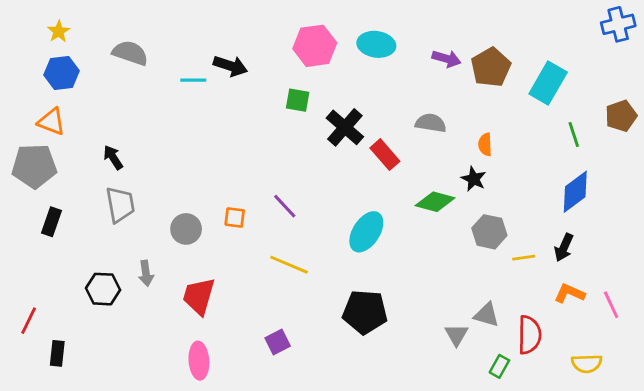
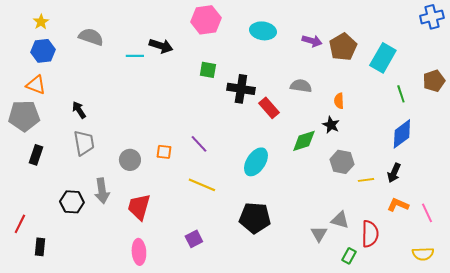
pink hexagon: (315, 46) -> (206, 20), moved
black cross: (345, 127) -> (241, 89), turned -32
green diamond: (435, 202) -> (304, 141), turned -32
gray arrow: (146, 273) -> (102, 191), size x1.4
yellow semicircle: (587, 363) -> (423, 254), moved

